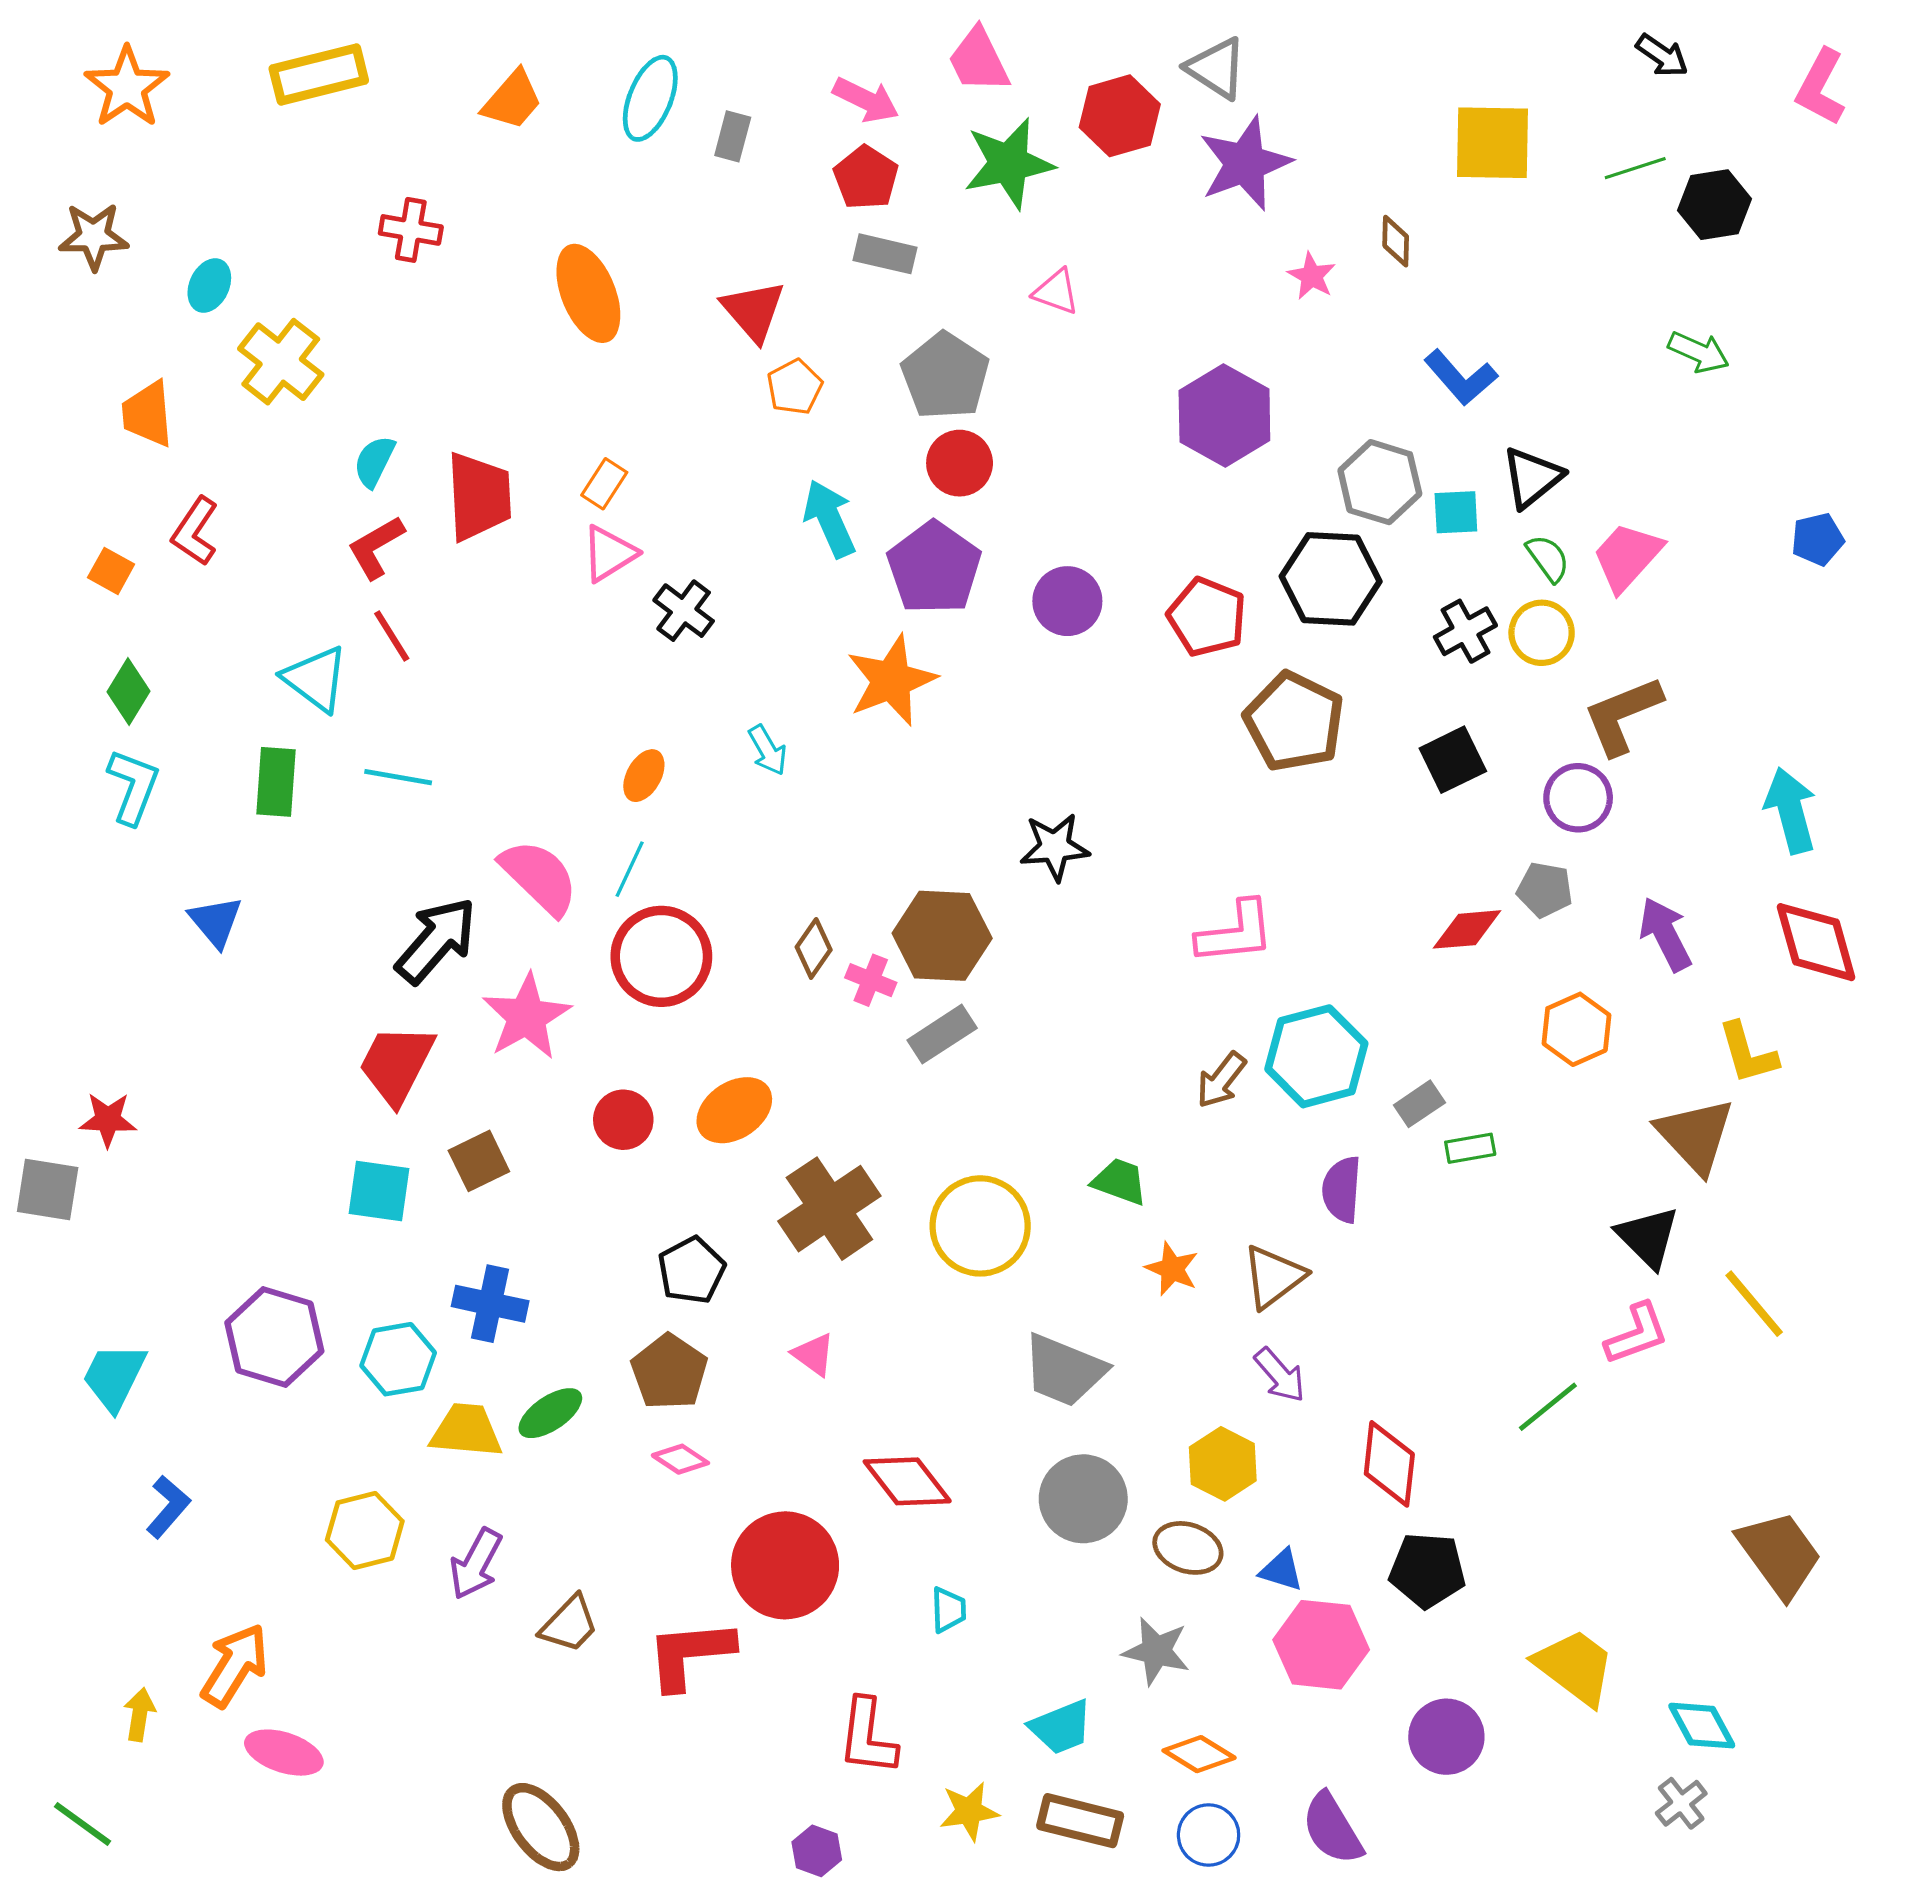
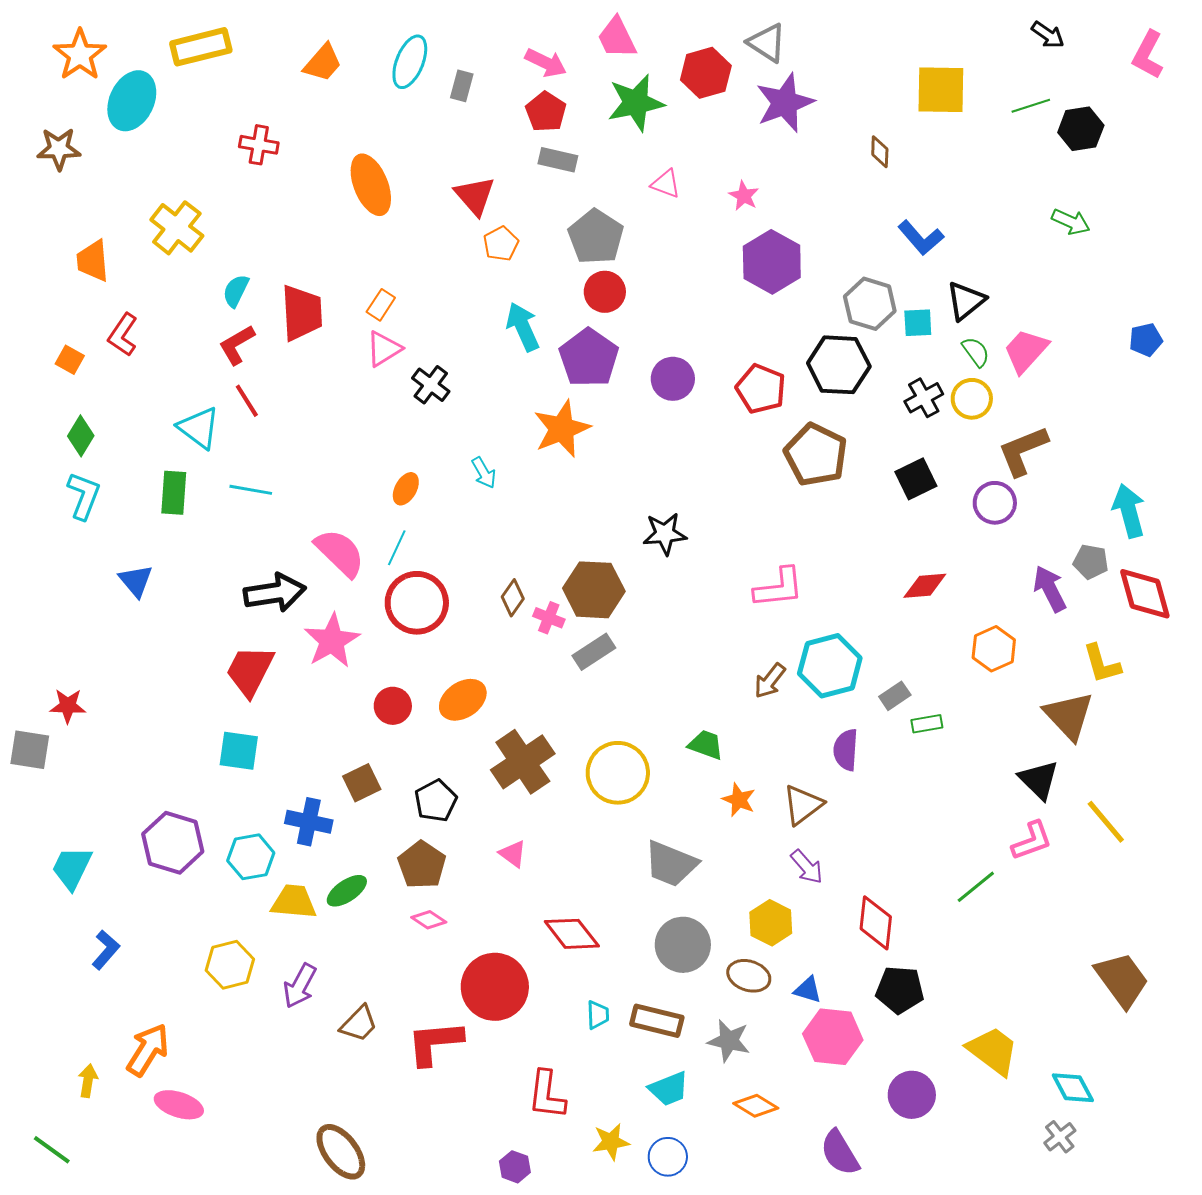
pink star: (1312, 276) -> (744, 196), moved
cyan ellipse: (209, 285) -> (132, 101), moved, size x1.8
gray pentagon: (1545, 890) -> (1091, 562), moved
black arrow: (436, 940) -> (275, 593), turned 40
brown square: (479, 1161) -> (362, 783), moved
brown rectangle: (1080, 1821) -> (657, 1021), moved
blue circle: (1209, 1835) -> (668, 1157), moved

